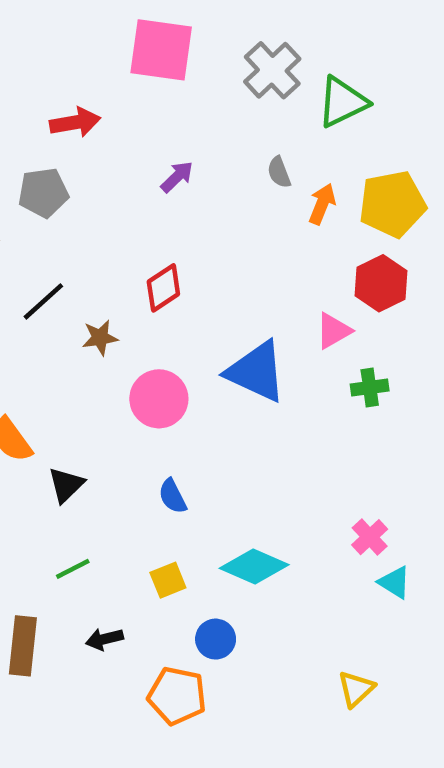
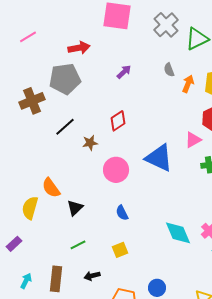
gray pentagon: (43, 193) -> (65, 79), size x1.4
cyan diamond: (254, 567) -> (178, 233), moved, turned 44
blue circle: (216, 639) -> (157, 288), moved

